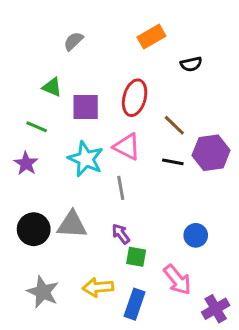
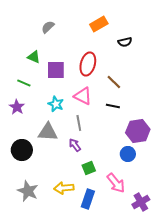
purple hexagon: (211, 153) -> (138, 131), moved
cyan star: (86, 159) -> (56, 104), size x0.7
gray triangle: (72, 225) -> (48, 132), moved
purple arrow: (121, 234) -> (75, 145), moved
green square: (136, 257) -> (89, 168), turned -32

